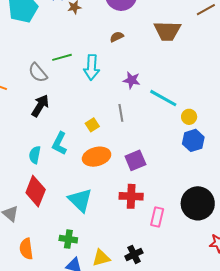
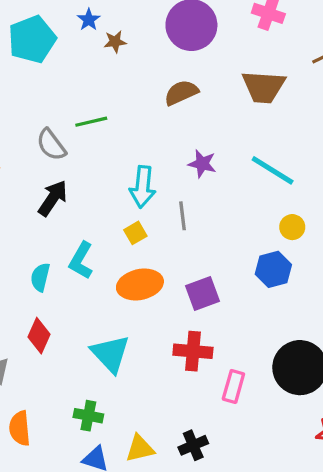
brown semicircle: (117, 37) -> (181, 93), size x1.5
cyan arrow: (92, 67) -> (143, 187), moved
cyan line: (163, 98) -> (273, 170), moved
blue hexagon: (193, 140) -> (273, 269), moved
red diamond: (36, 191) -> (39, 336), size x0.7

